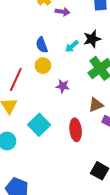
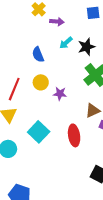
cyan arrow: (72, 46) -> (66, 43), moved
yellow circle: (43, 66) -> (41, 82), moved

